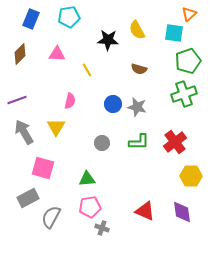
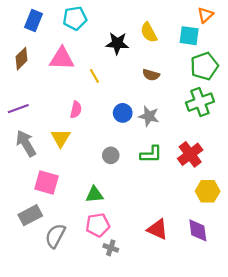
pink triangle: (57, 54) -> (62, 59), size x1.4

